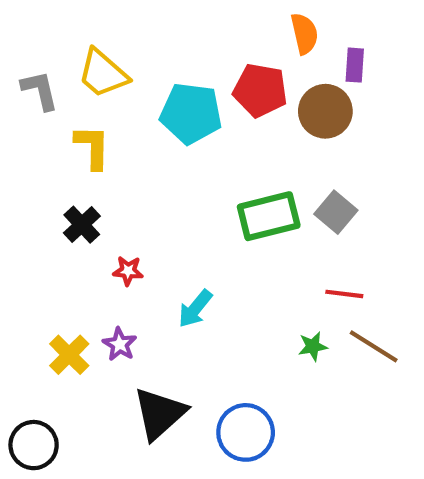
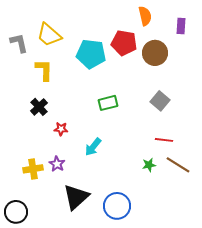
purple rectangle: (355, 65) -> (181, 26), moved
green rectangle: (269, 216) -> (108, 103), moved, size x0.7
yellow cross: (69, 355) -> (33, 169), turned 36

